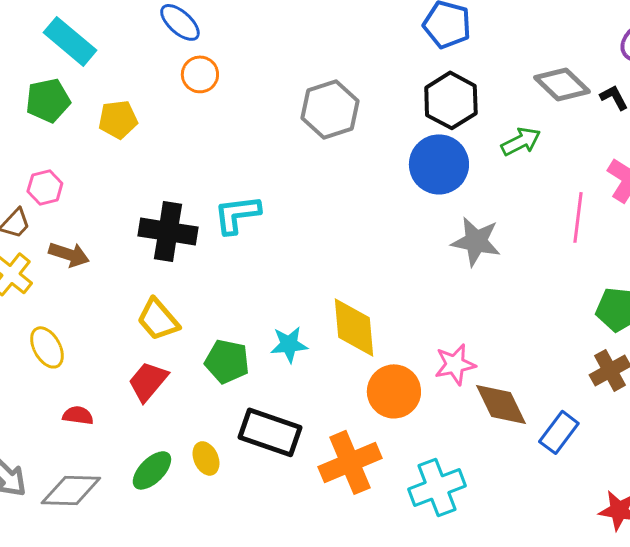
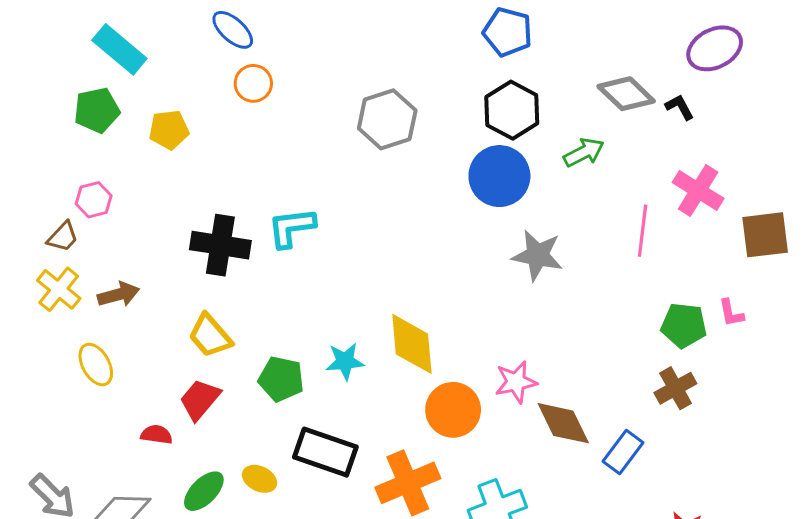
brown arrow: (69, 254) -> (118, 294), moved, turned -33
red semicircle: (78, 415) -> (157, 435), moved
yellow ellipse: (206, 458) -> (259, 479), turned -40

